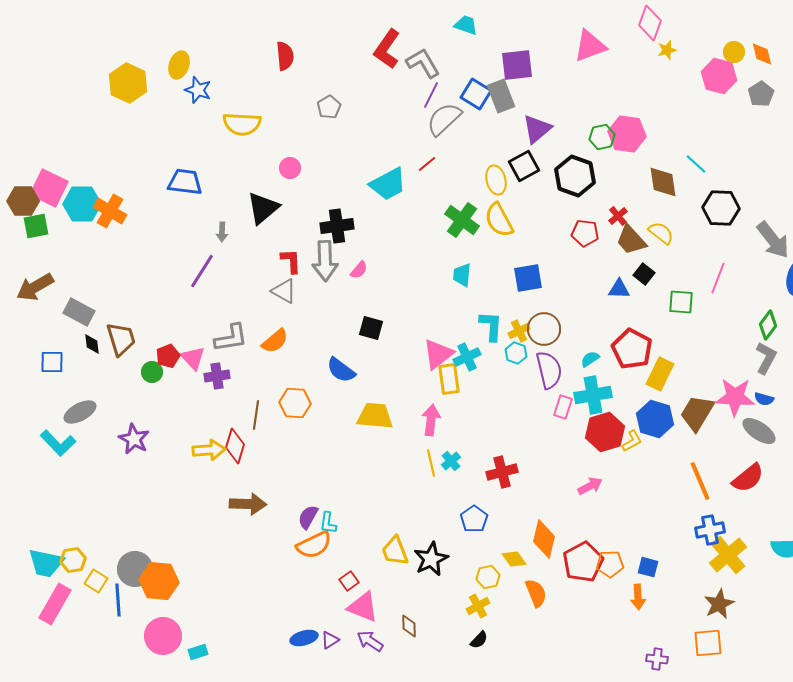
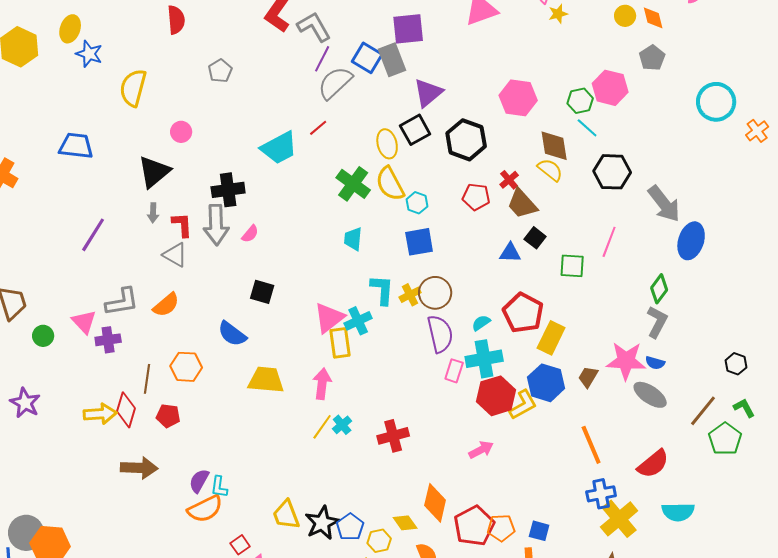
pink hexagon: (719, 76) -> (610, 88), moved
yellow semicircle: (242, 124) -> (133, 88), turned 102
green hexagon: (602, 137) -> (580, 101), moved
gray arrow: (222, 232) -> (153, 213), moved
yellow semicircle: (661, 233) -> (550, 170), moved
cyan hexagon: (516, 353) -> (417, 203), moved
red pentagon: (168, 356) -> (168, 416), moved, turned 30
brown trapezoid: (697, 413) -> (588, 377), size x0.6
yellow L-shape: (632, 441) -> (523, 405), size x1.4
yellow line: (431, 463) -> (322, 427), turned 48
red semicircle: (748, 478) -> (653, 464), moved
blue pentagon: (474, 519) -> (350, 527), moved

